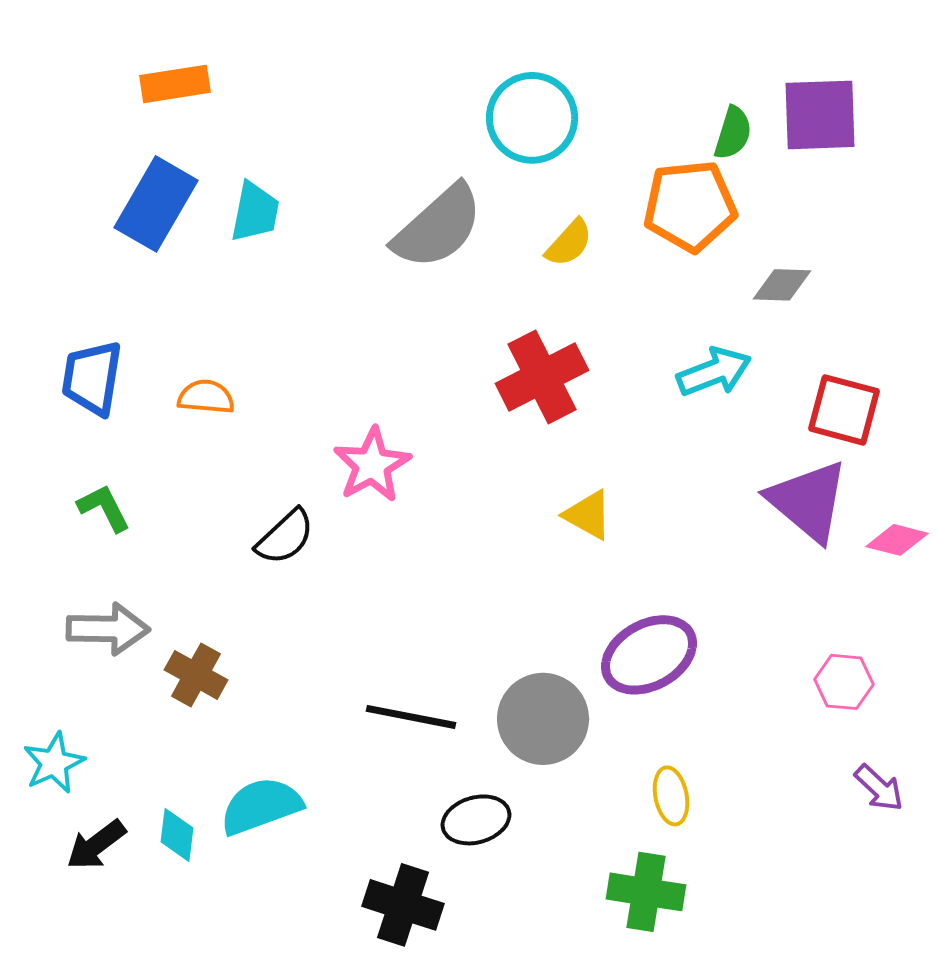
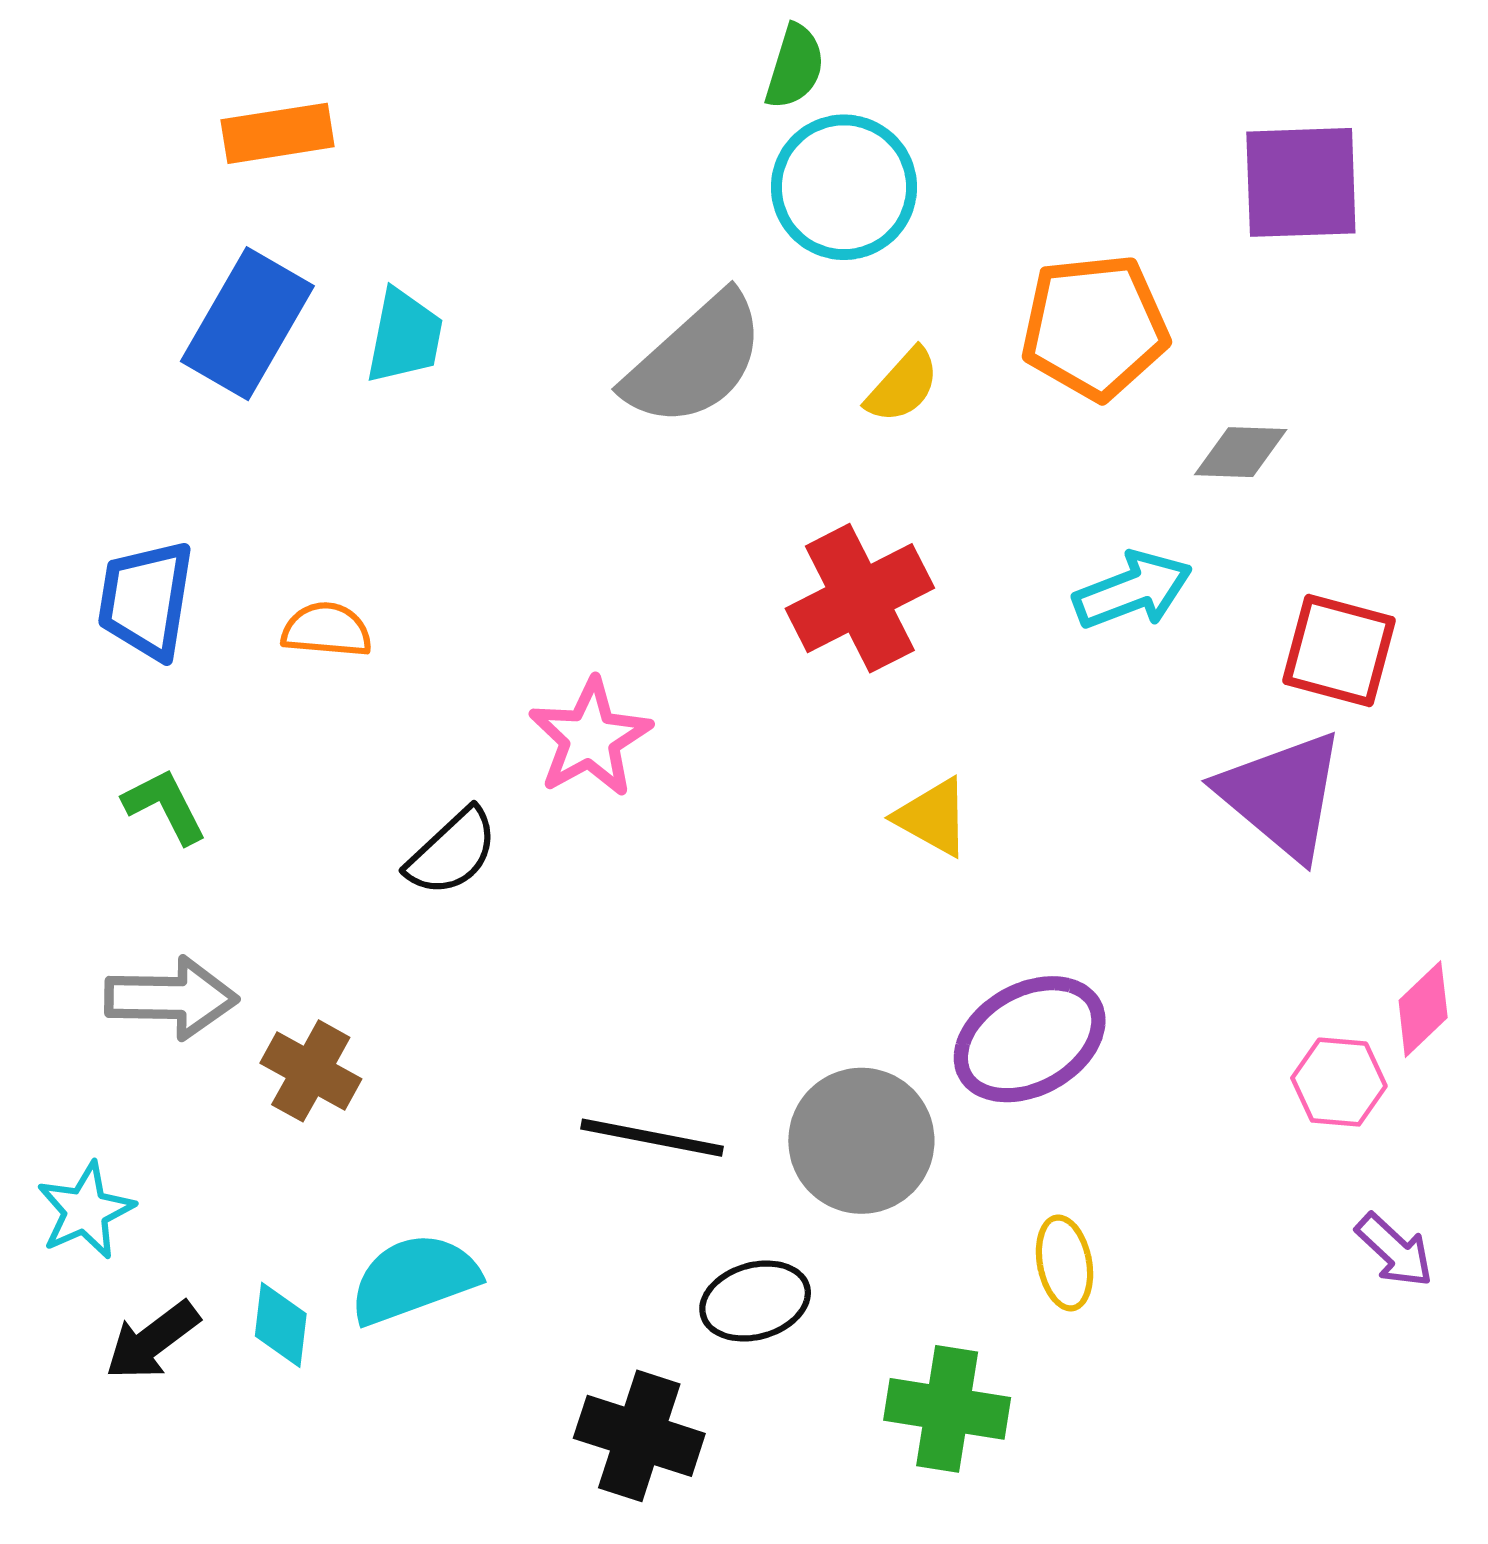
green semicircle: (733, 133) -> (795, 67), moved
pink diamond: (897, 540) -> (1423, 1009), moved, turned -58
green cross: (646, 892) -> (947, 1409), moved

